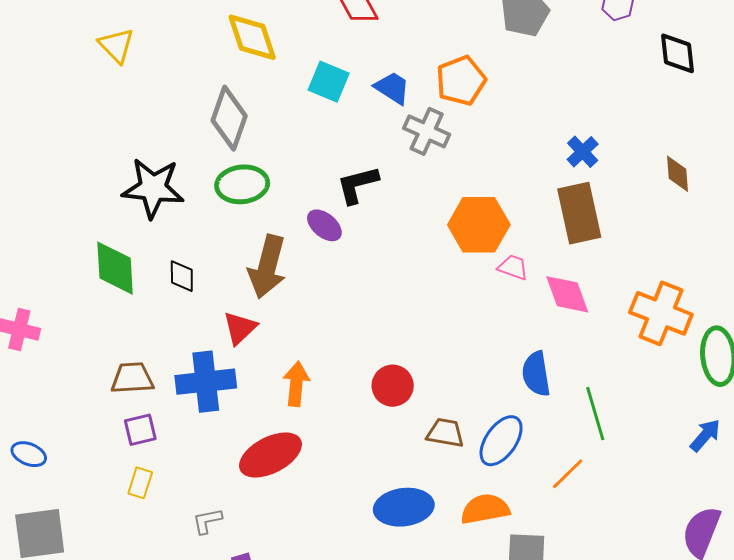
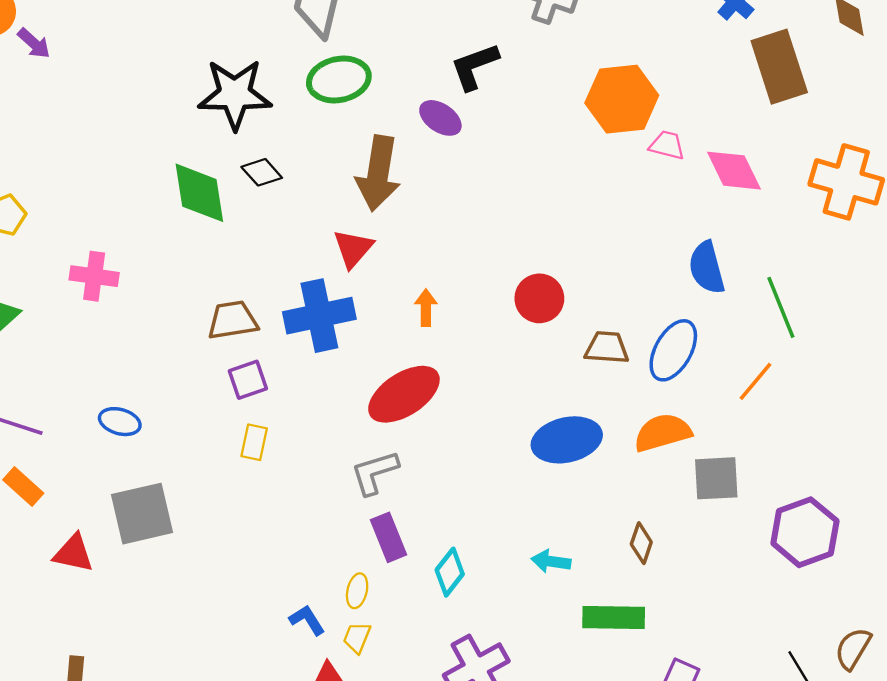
brown rectangle: (579, 213) -> (779, 67), moved
black diamond: (182, 276) -> (262, 172), moved, turned -36
orange arrow: (296, 384) -> (426, 308), size x0.7
gray L-shape: (207, 521) -> (375, 473), moved, size x1.4

